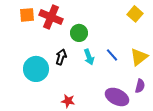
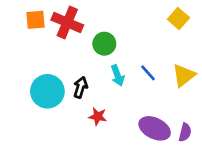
black arrow: (61, 57) -> (80, 87), moved
purple semicircle: (140, 86) -> (185, 132), moved
red star: (68, 101) -> (98, 116), moved

